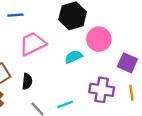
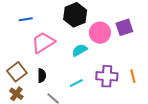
purple square: (127, 63) -> (124, 27), moved, turned -36
cyan line: (65, 104) -> (76, 83), moved

